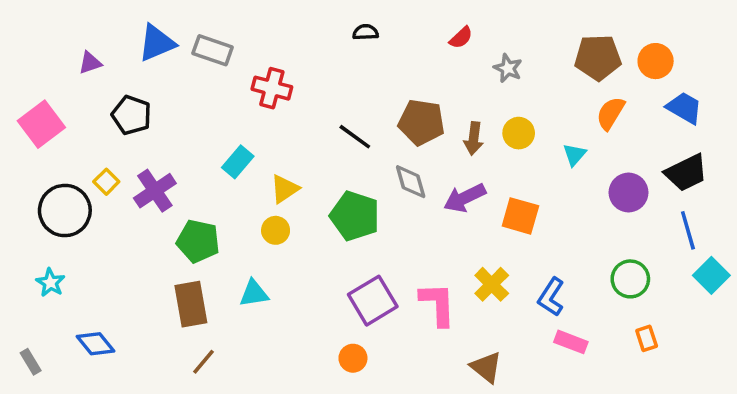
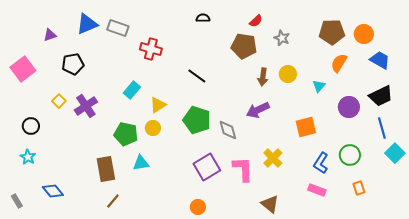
black pentagon: (131, 115) -> (73, 64), turned -30
brown pentagon: (421, 122) -> (244, 46), moved
gray diamond: (411, 182) -> (228, 130), moved
black circle: (65, 211) -> (31, 126), moved, size x0.6
orange square: (520, 216) -> (306, 127), moved, turned -30
green pentagon: (198, 241) -> (126, 134), moved
blue L-shape: (551, 297) -> (321, 163), moved
orange circle: (353, 358) -> (198, 207), moved

